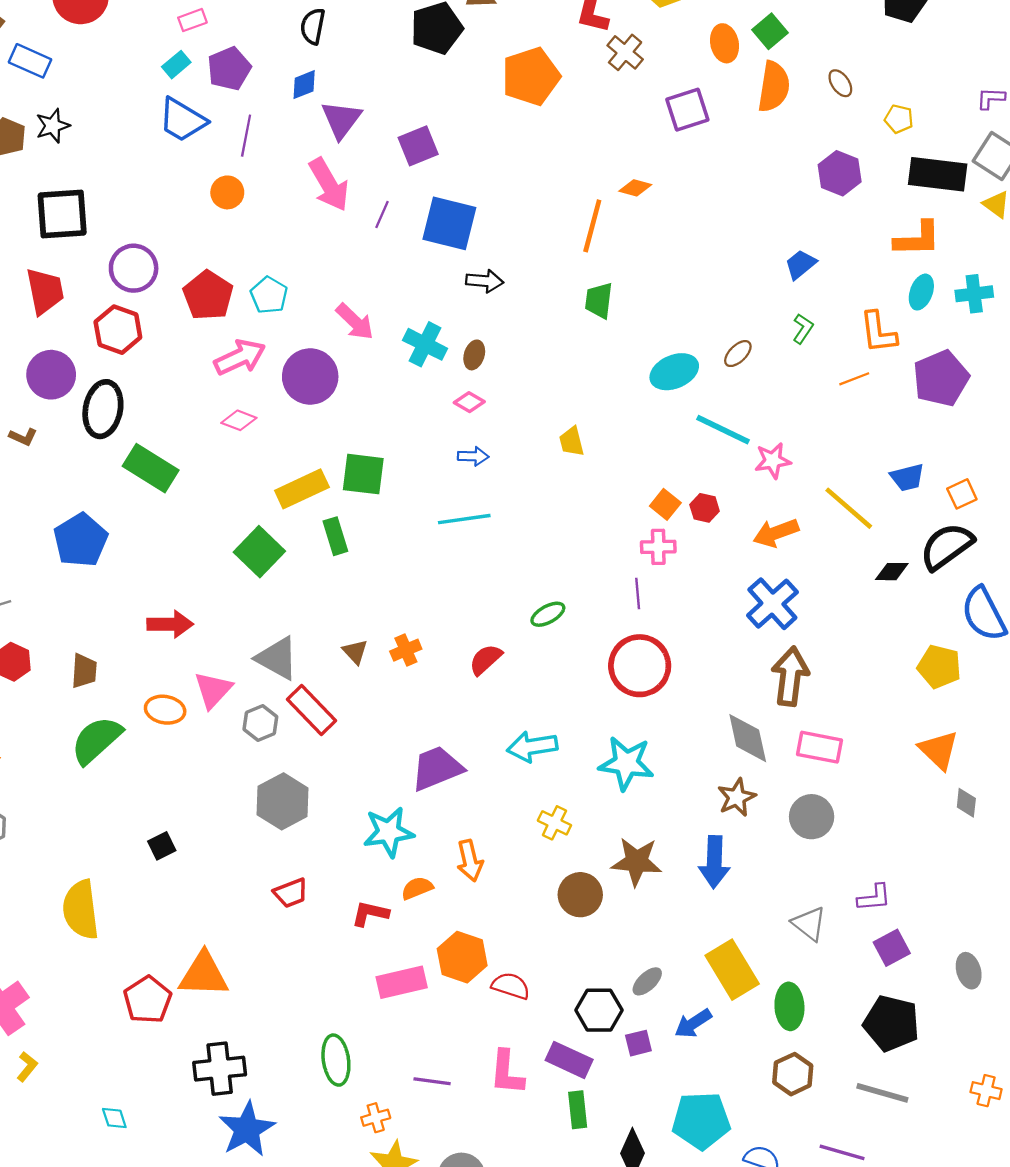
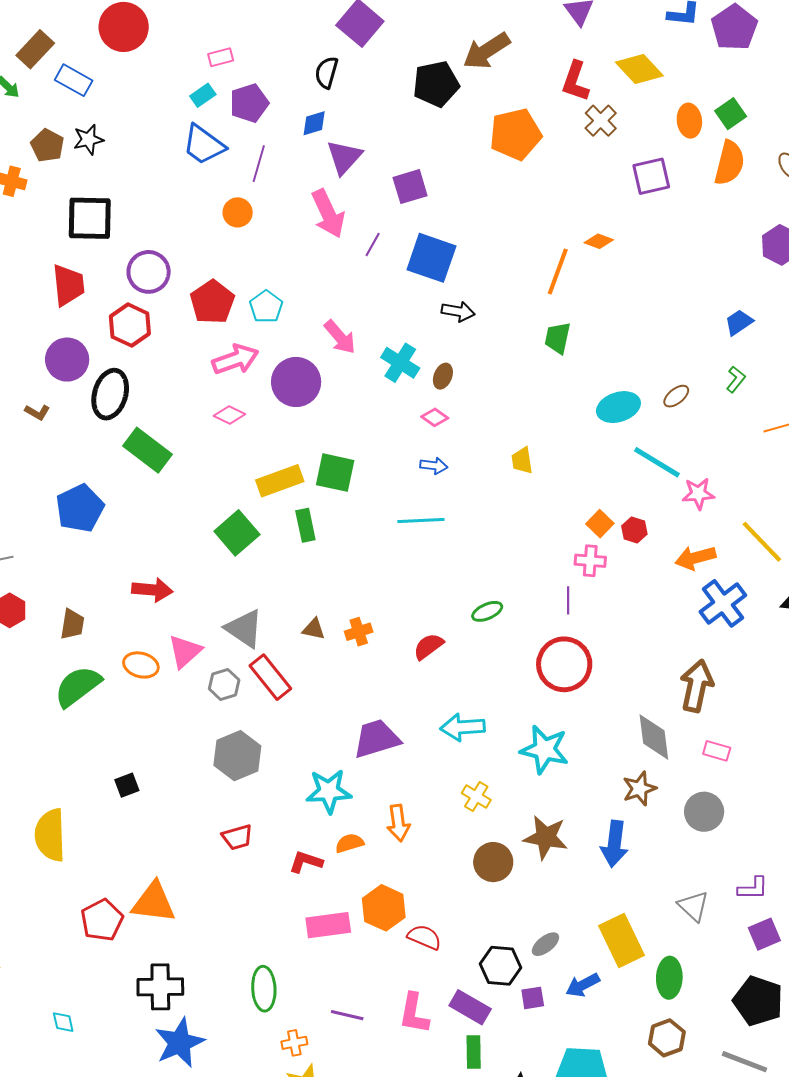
blue cross: (772, 604) -> (723, 603), moved
brown triangle: (355, 652) -> (314, 629), turned -40
pink rectangle: (819, 747) -> (717, 751), size x0.7

